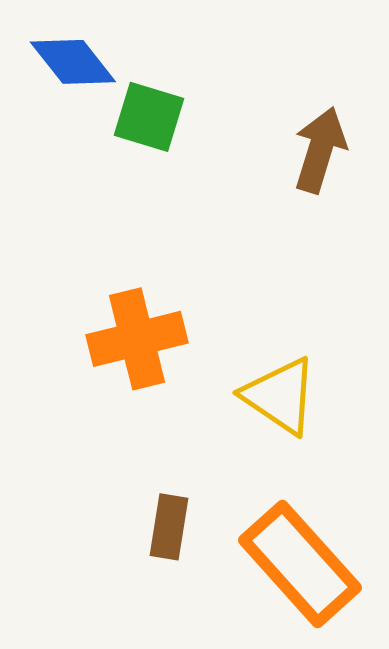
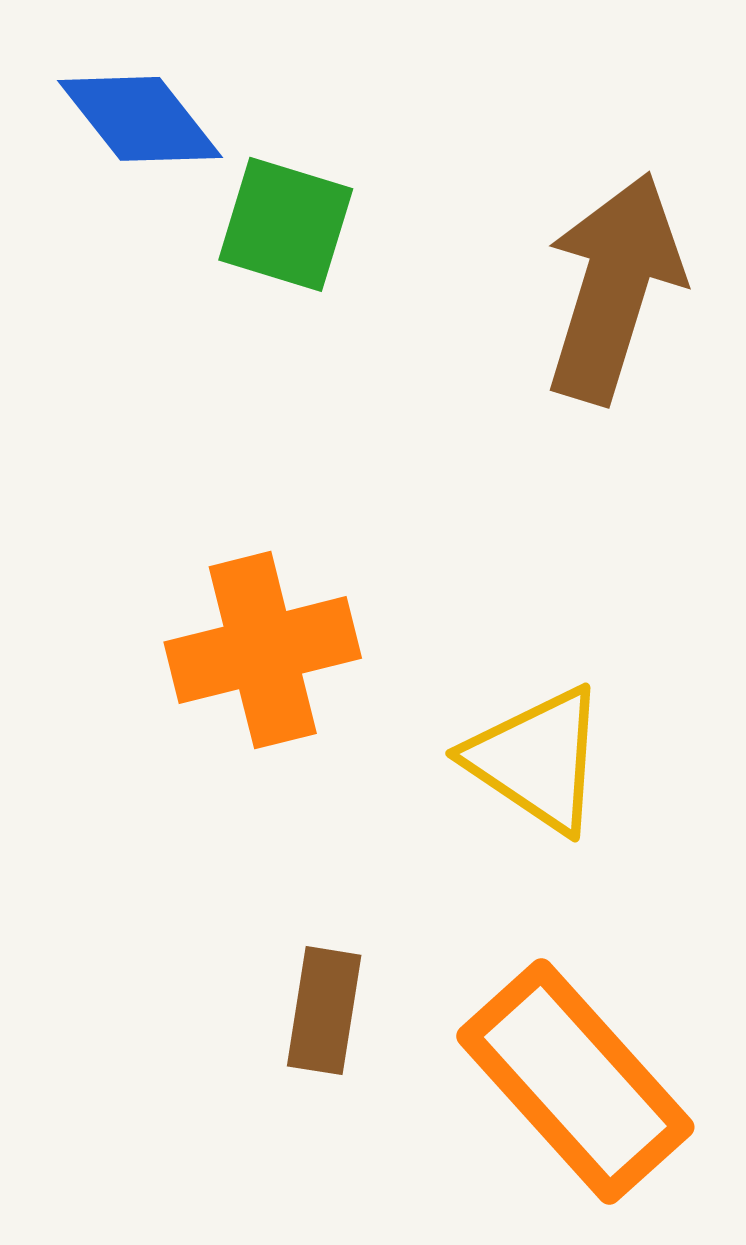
brown arrow: (320, 150) -> (614, 288), size x1.4

